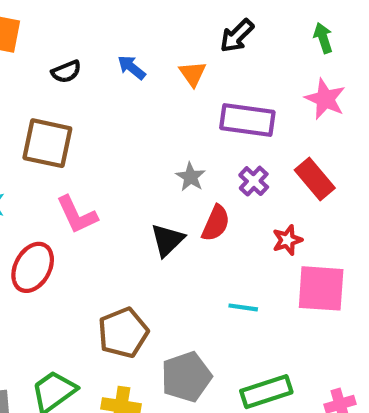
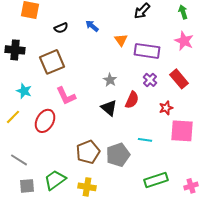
orange triangle: (193, 74) -> (121, 40), moved
brown square: (47, 143) -> (52, 62), turned -35
gray star: (191, 177) -> (110, 80), moved
black triangle: (167, 240) -> (109, 108), turned -36
gray pentagon: (186, 377) -> (118, 155), moved

